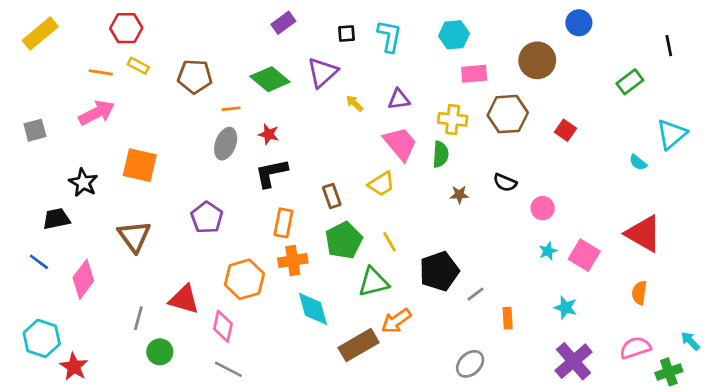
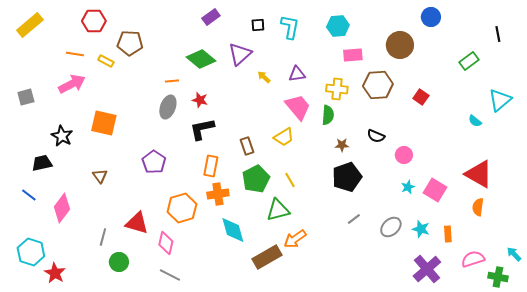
yellow rectangle: (138, 66) -> (106, 61), moved
brown pentagon: (195, 76) -> (130, 43), moved
brown triangle: (134, 236) -> (100, 176), size x0.6
black pentagon: (439, 271) -> (347, 177), moved
orange semicircle: (639, 293) -> (478, 207), moved
orange rectangle: (508, 318) -> (448, 234), moved
gray ellipse: (470, 364) -> (391, 227), moved
green cross: (669, 372) -> (498, 277), turned 30

